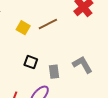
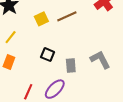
yellow square: (23, 28) -> (41, 19), turned 32

